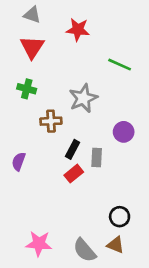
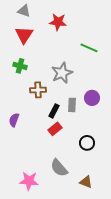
gray rectangle: (97, 157) -> (72, 105), moved
black circle: (120, 217) -> (87, 143), moved
gray semicircle: (85, 250) -> (59, 168), moved

